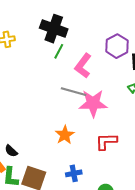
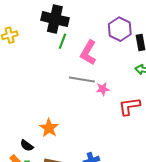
pink star: (93, 103) -> (103, 89), size x0.5
orange star: (65, 135) -> (49, 128), moved
red L-shape: (106, 141) -> (129, 106), moved

